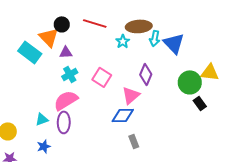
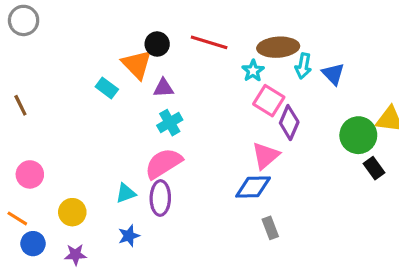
blue triangle: (174, 43) -> (333, 74), size x0.7
cyan rectangle: (30, 52) -> (107, 88), size x0.6
pink square: (102, 77) -> (269, 101), moved

